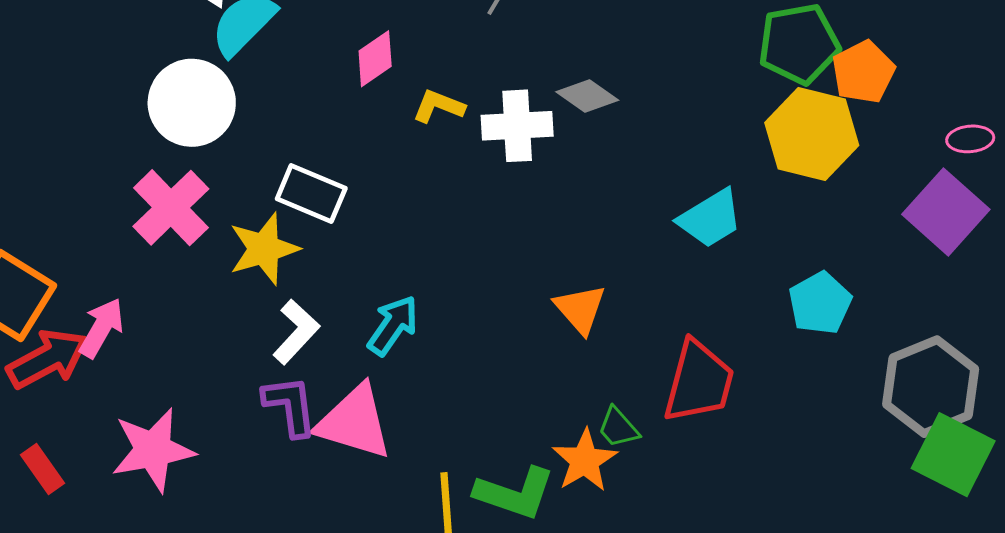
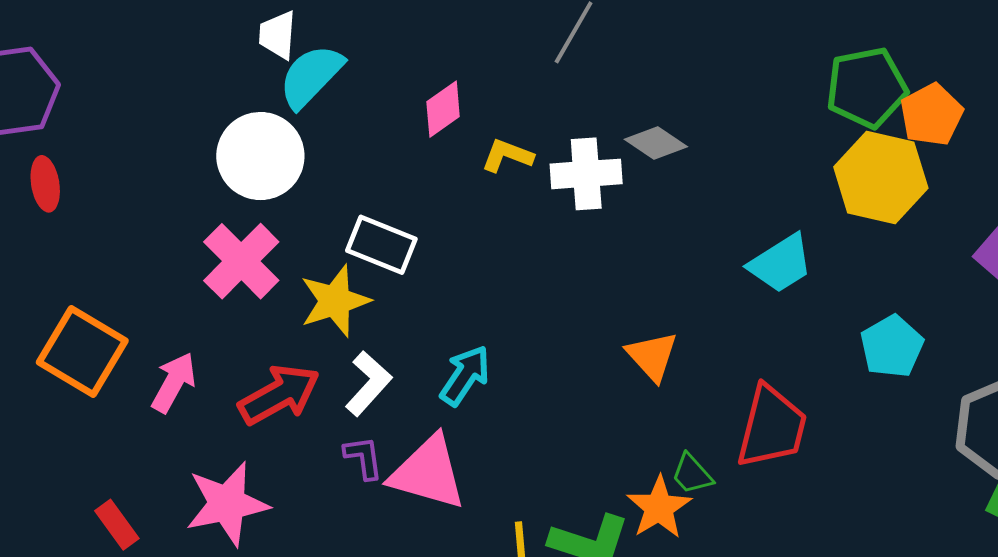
red arrow: (48, 359) -> (279, 395), moved
purple L-shape: (290, 406) -> (363, 458), size x0.7

